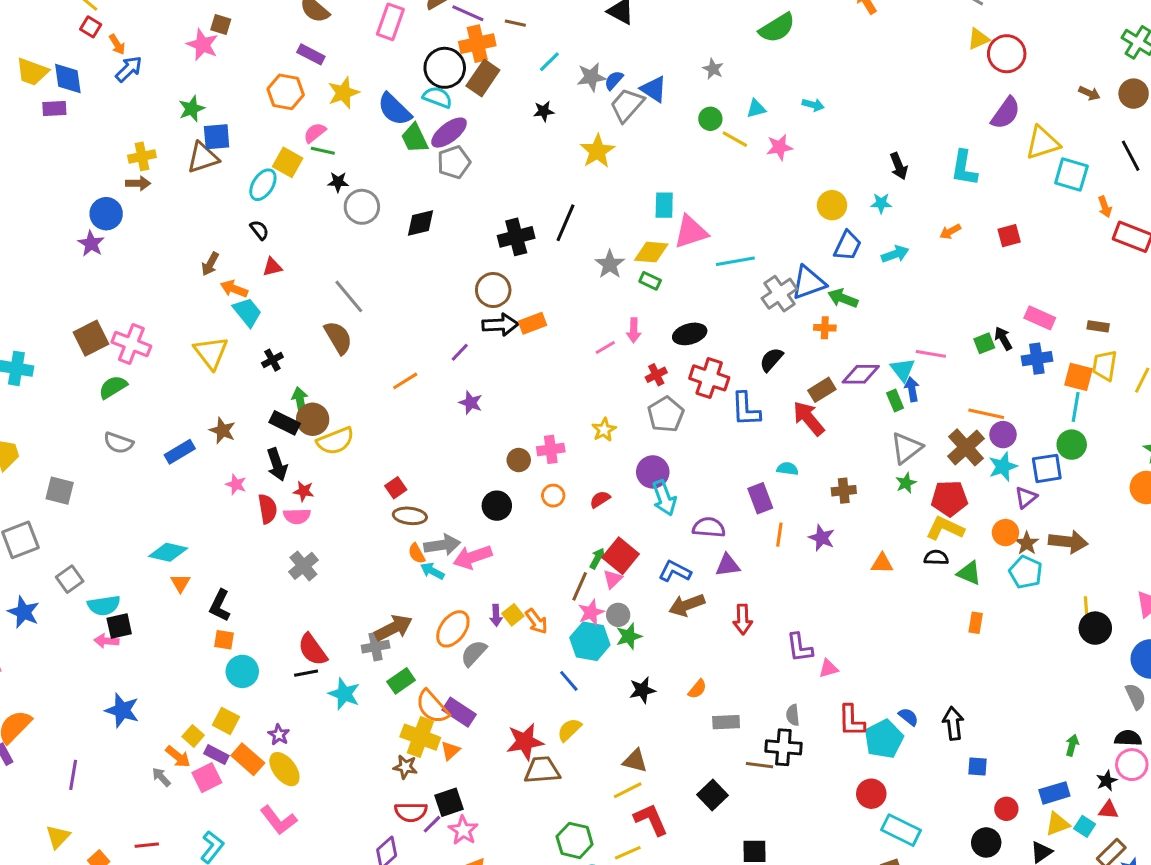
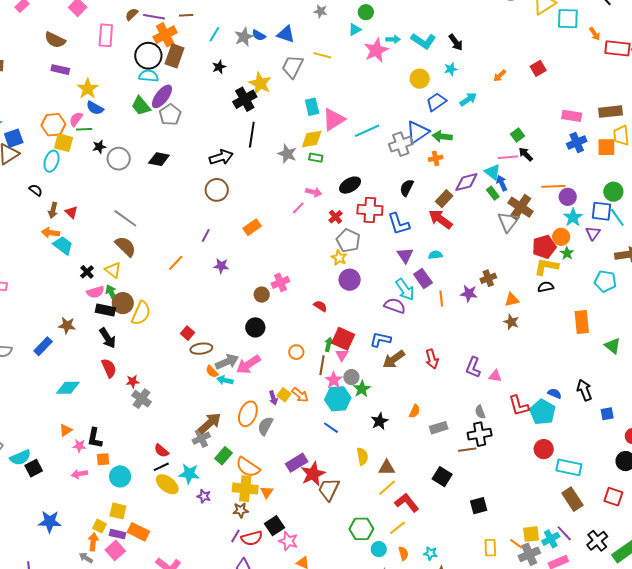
blue semicircle: (614, 80) -> (259, 35), turned -88
orange hexagon: (286, 92) -> (53, 125), moved
gray trapezoid: (627, 105) -> (292, 67), moved
cyan arrow: (813, 105) -> (393, 39), moved
blue semicircle: (394, 109) -> (95, 108), moved, size x0.7
green circle: (710, 119) -> (366, 12), moved
yellow line: (735, 139) -> (322, 55), moved
pink star: (779, 147) -> (376, 50), size x1.4
cyan L-shape: (964, 168) -> (423, 41), moved, turned -50
black diamond: (421, 223) -> (159, 159), turned 40
black semicircle: (259, 230) -> (36, 190), moved
black cross: (516, 237) -> (245, 99), moved
blue trapezoid: (847, 246) -> (436, 102), turned -135
brown arrow: (210, 264) -> (53, 210), moved
red triangle: (272, 267) -> (71, 212), turned -48
gray cross: (779, 294) -> (401, 144), turned 30
orange rectangle: (533, 323) -> (252, 227), moved
black arrow: (500, 325) -> (221, 157), moved
brown rectangle: (1098, 326) -> (610, 112), size x1.6
pink arrow: (634, 330) -> (314, 192), turned -63
black arrow: (1003, 338) -> (526, 154), moved
green square: (984, 343) -> (517, 135), moved
yellow triangle: (211, 353) -> (113, 270), moved, size x0.7
cyan line: (1076, 407) -> (617, 217), moved, turned -30
yellow star: (604, 430) -> (339, 258), moved
yellow semicircle: (335, 441) -> (141, 313), turned -30
brown cross: (966, 447) -> (521, 207), moved
blue square: (1047, 468) -> (602, 211), turned 30
green star: (906, 483) -> (567, 253), moved
pink star: (236, 484) -> (79, 446), moved
red star: (304, 491) -> (133, 381), moved
brown cross: (844, 491) -> (488, 278), moved
orange circle: (553, 496) -> (296, 352), moved
cyan arrow: (664, 498) -> (405, 290), moved
red semicircle: (600, 499) -> (320, 306), turned 80
pink semicircle: (297, 516) -> (95, 292), moved
purple semicircle: (709, 527) -> (395, 306), turned 30
orange circle: (1005, 533) -> (561, 237), moved
brown star: (1027, 543) -> (511, 322), moved
cyan diamond: (168, 552) -> (68, 388), moved
purple triangle: (728, 565) -> (405, 255), moved, turned -42
green triangle: (969, 573) -> (613, 346), moved, turned 30
orange triangle: (180, 583) -> (66, 430), turned 40
orange rectangle: (976, 623) -> (582, 322), size x1.6
pink arrow: (106, 641) -> (80, 474), moved
purple L-shape: (800, 647) -> (473, 367), turned 45
red semicircle: (313, 650) -> (161, 451), size x0.7
pink triangle: (829, 668) -> (495, 376), turned 40
purple rectangle: (459, 712) -> (297, 463), moved, turned -50
yellow semicircle: (569, 730) -> (362, 456), moved, turned 138
purple star: (279, 735) -> (204, 496), moved
orange arrow: (178, 757) -> (93, 542), turned -108
yellow ellipse: (284, 769) -> (167, 484), moved
brown trapezoid: (542, 770) -> (329, 489), turned -45
purple line: (432, 824) -> (235, 536), moved

